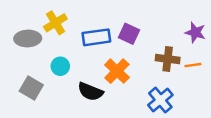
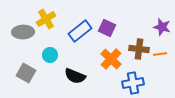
blue rectangle: (96, 37) -> (80, 31), turned -30
orange cross: (117, 71) -> (111, 59), moved
blue cross: (160, 100) -> (133, 83), turned 30

